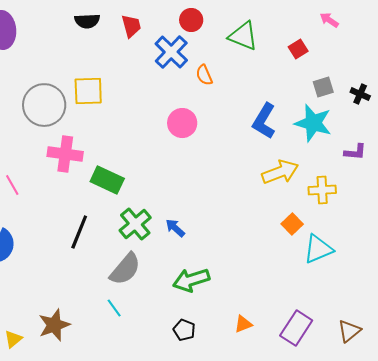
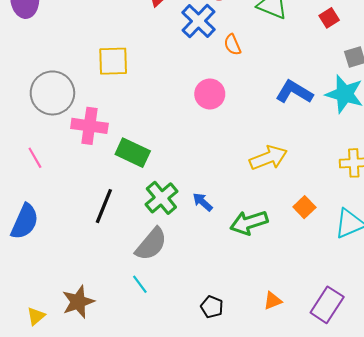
gray circle: (44, 105) -> (52, 93), moved
blue L-shape: (264, 121) -> (294, 92), turned 90
yellow arrow: (280, 172) -> (268, 158), moved
orange square: (292, 224) -> (304, 207), moved
green arrow: (191, 280) -> (249, 223), moved

